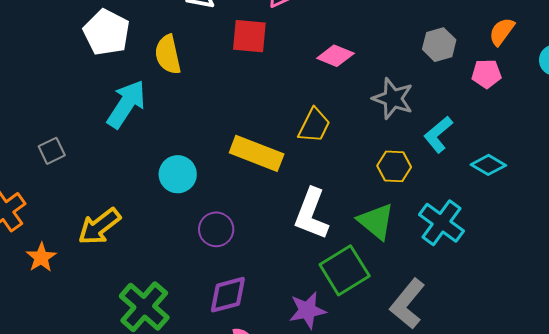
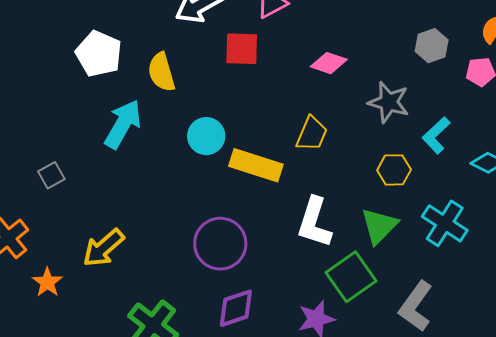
cyan circle: (178, 174) -> (206, 136), moved
green triangle: (376, 221) -> (379, 226), turned 39
purple circle: (216, 229) -> (220, 244), size x1.5

